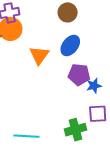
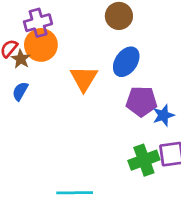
green cross: (76, 130) -> (144, 160), moved

